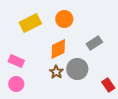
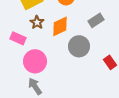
brown star: (56, 72) -> (37, 22), moved
pink circle: (16, 84) -> (35, 61), moved, size x1.5

